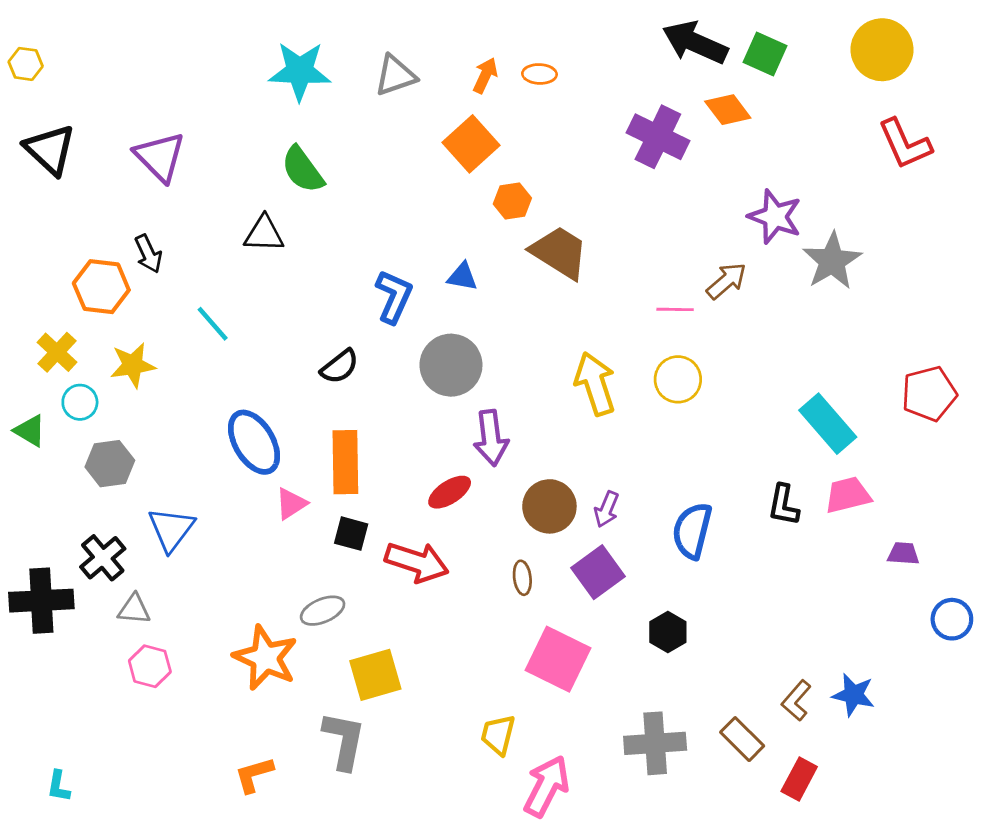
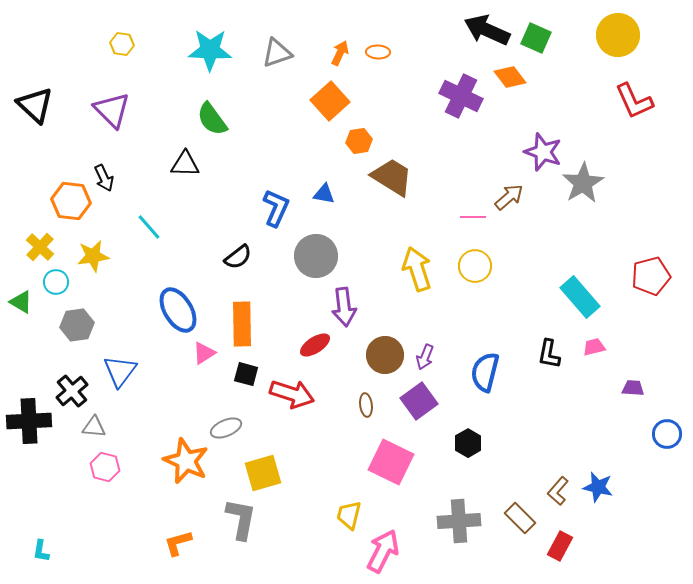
yellow hexagon: (26, 64) -> (122, 44), moved
pink trapezoid: (848, 495) -> (594, 347), size x0.7

